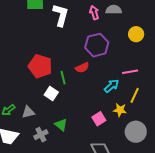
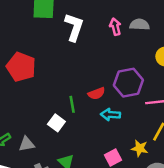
purple hexagon: (97, 45) -> (128, 83), moved
red pentagon: (40, 66) -> (21, 67), moved
cyan arrow: (111, 86) -> (110, 115), moved, turned -140

